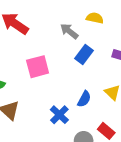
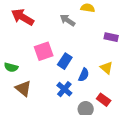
blue rectangle: (84, 54) -> (65, 61), moved

